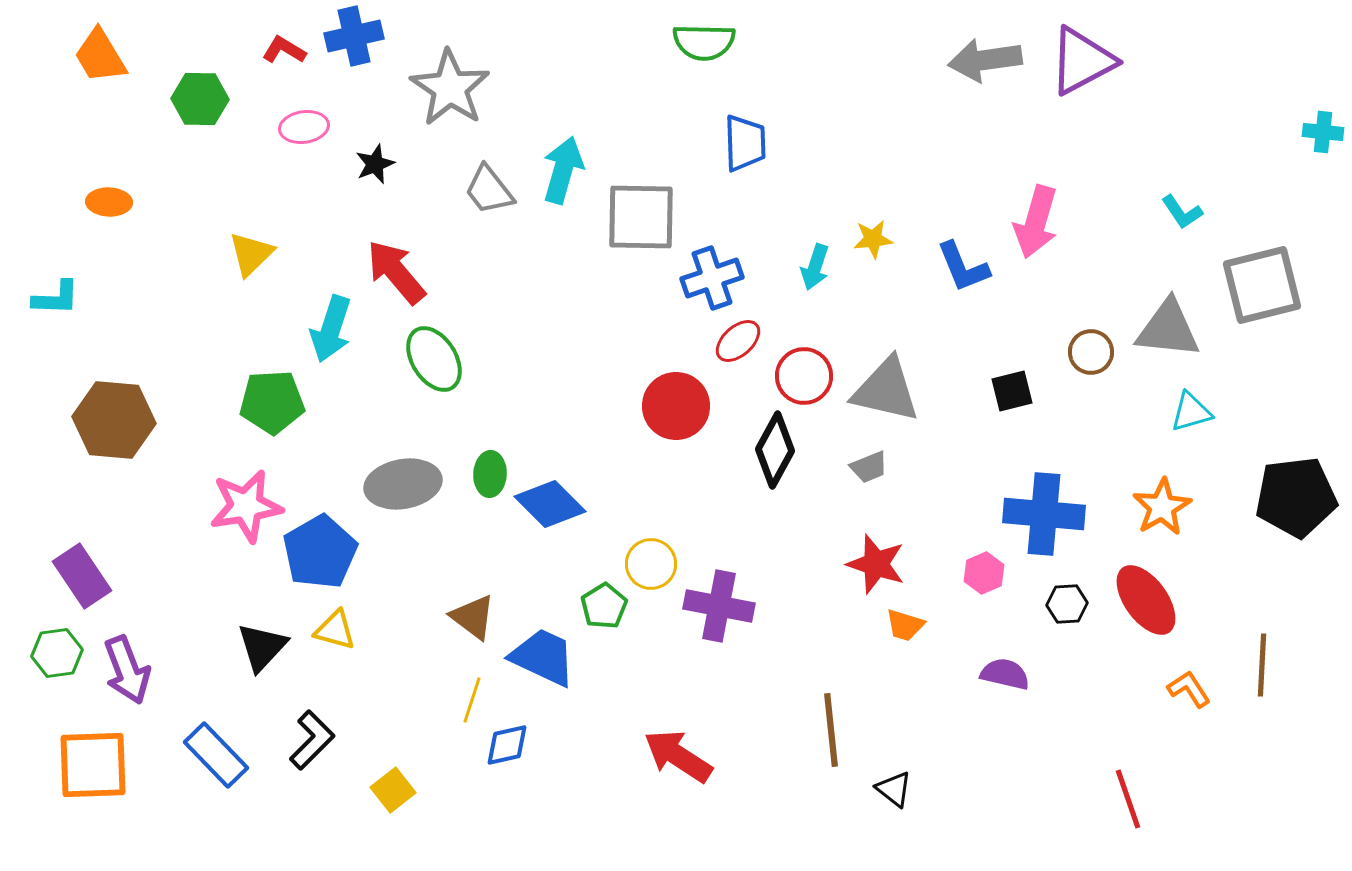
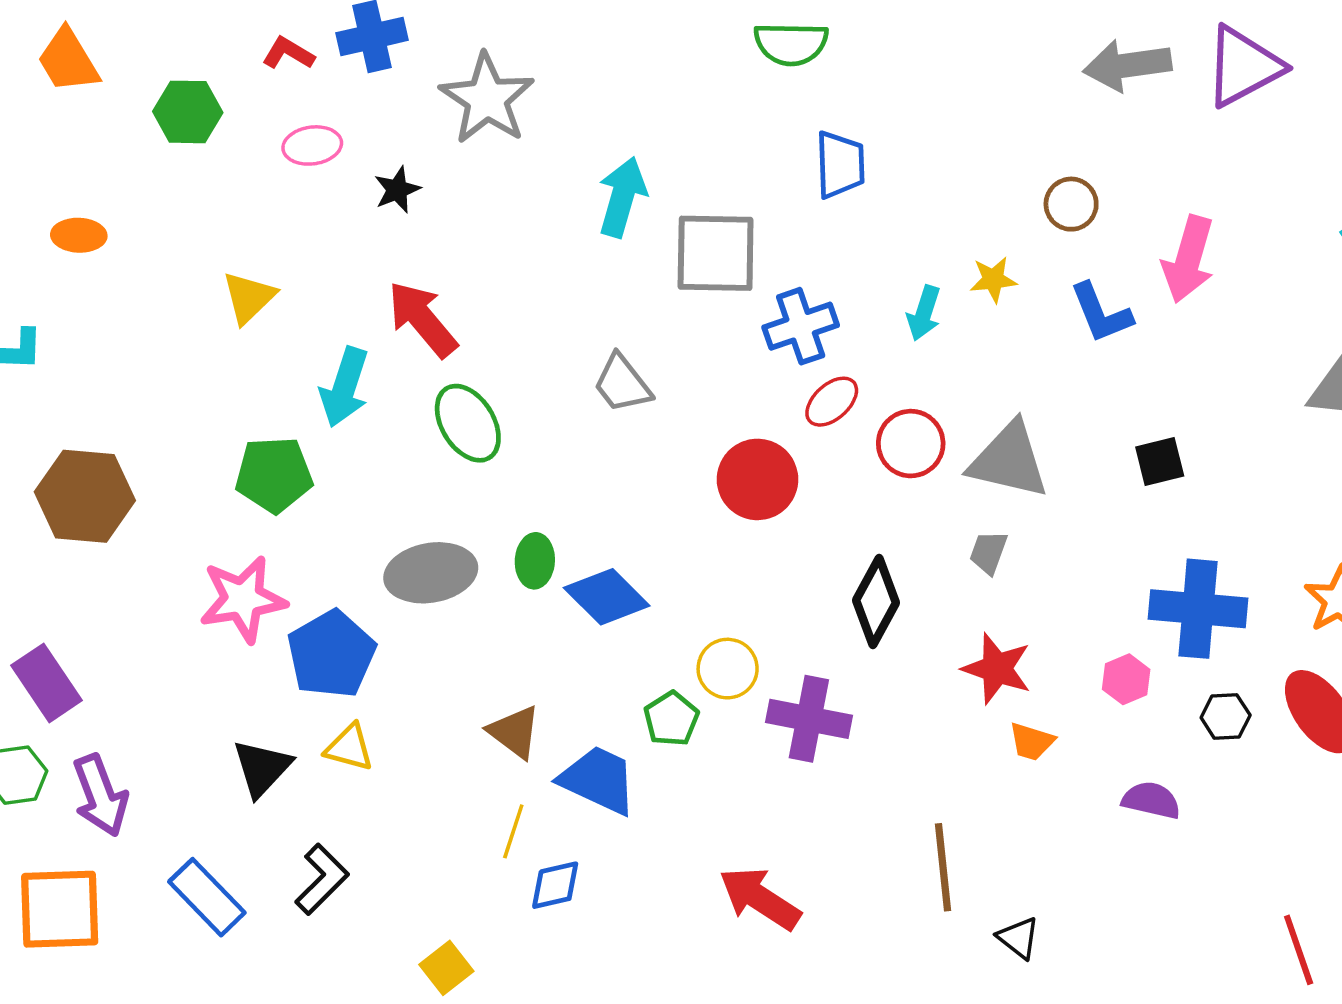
gray trapezoid: (489, 190) -> (622, 384), moved
brown circle: (1091, 352) -> (1071, 204), moved
black diamond: (775, 450) -> (876, 602), moved
gray trapezoid: (869, 467) -> (989, 552), turned 132
yellow square: (393, 790) -> (446, 968), moved

